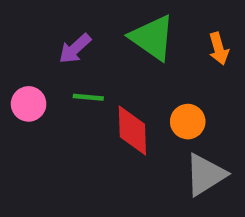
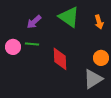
green line: (88, 97) -> (32, 44), moved
orange circle: (188, 122) -> (101, 58), moved

